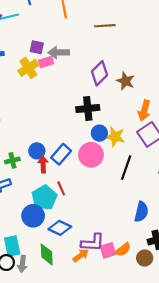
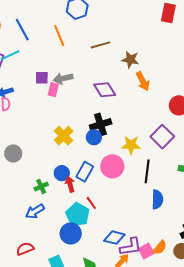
pink rectangle: (46, 62) -> (53, 90), turned -48
yellow cross: (28, 68) -> (64, 136), moved
purple diamond: (99, 73) -> (105, 90), turned -65
brown star: (126, 81) -> (130, 60), moved
orange arrow: (144, 110) -> (143, 81), moved, turned -30
blue circle: (99, 133) -> (94, 137), moved
blue semicircle: (141, 212) -> (157, 199), moved
blue diamond: (60, 228) -> (114, 238), moved

